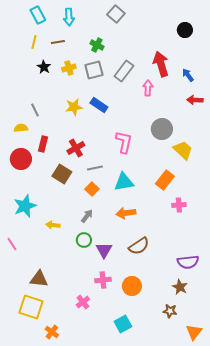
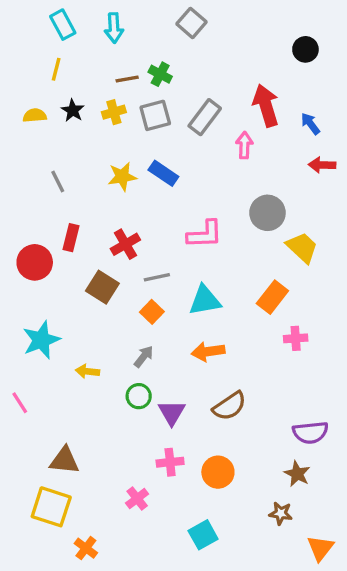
brown line: (58, 42) -> (127, 79), moved
yellow semicircle: (21, 128) -> (35, 115), moved
pink L-shape: (124, 142) -> (205, 234), turned 75

